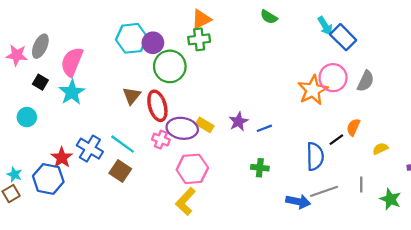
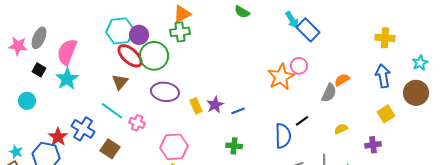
pink circle: (333, 78) -> (299, 66), size x0.7
gray semicircle: (366, 81) -> (329, 93), moved
red ellipse: (157, 106) -> (130, 56), moved, turned -32
yellow rectangle: (205, 125) -> (196, 106), moved, turned 35
orange semicircle: (353, 127) -> (342, 80), moved, turned 35
purple ellipse: (182, 128) -> (165, 92), moved
pink cross: (161, 140) -> (137, 123), moved
cyan line: (123, 144) -> (112, 111), moved

